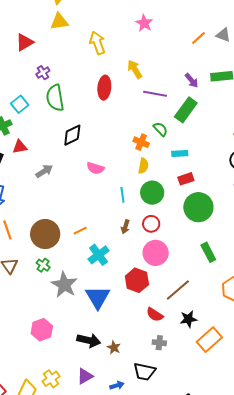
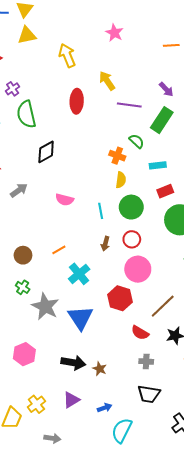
orange line: (198, 38) -> (171, 45), turned 42
pink semicircle: (95, 168) -> (65, 200), moved
brown circle: (45, 234) -> (23, 255), size x0.6
black trapezoid: (144, 372) -> (149, 394), moved

